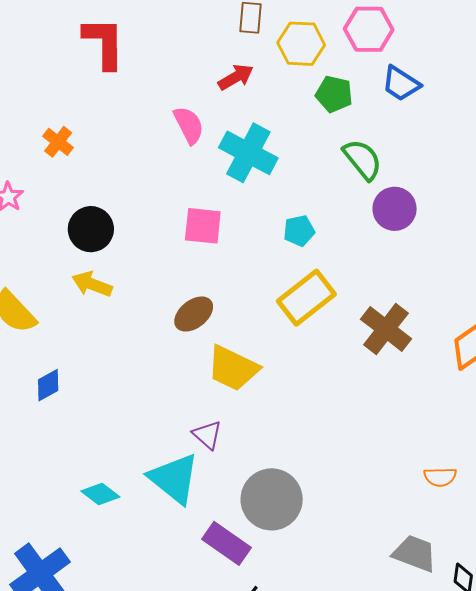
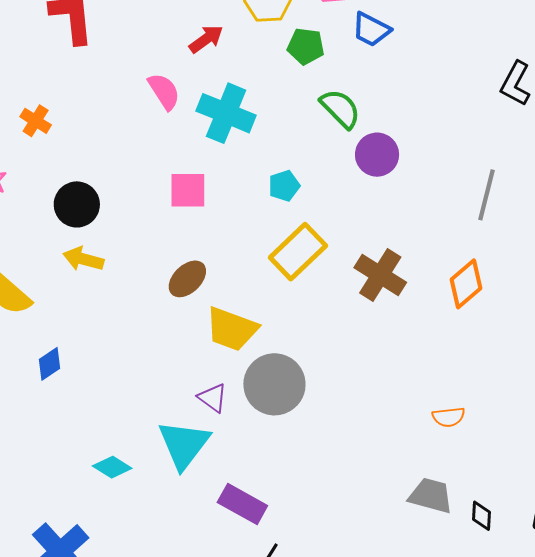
cyan triangle: (174, 478) -> (184, 444), turned 34
gray circle: (272, 499) -> (274, 384), moved

